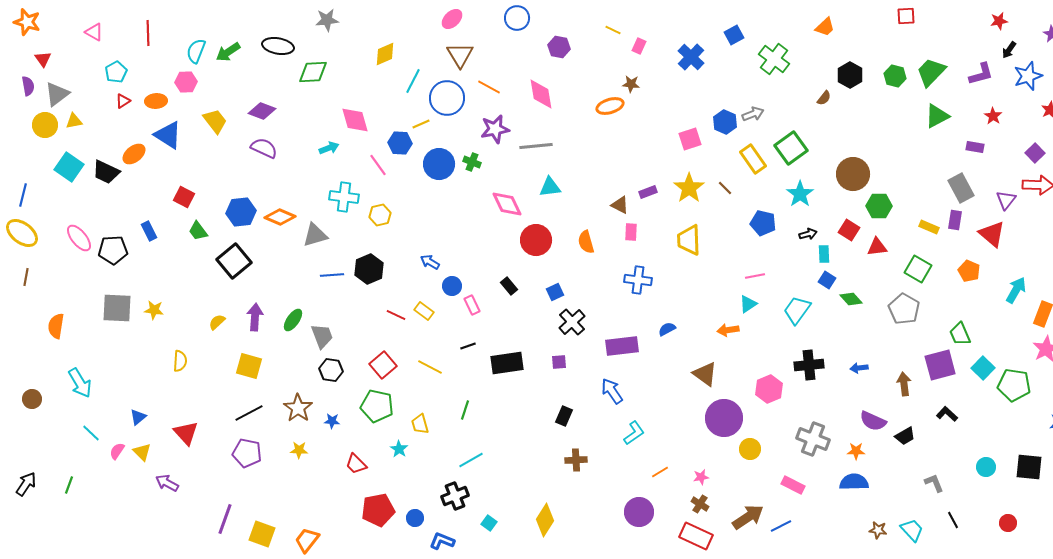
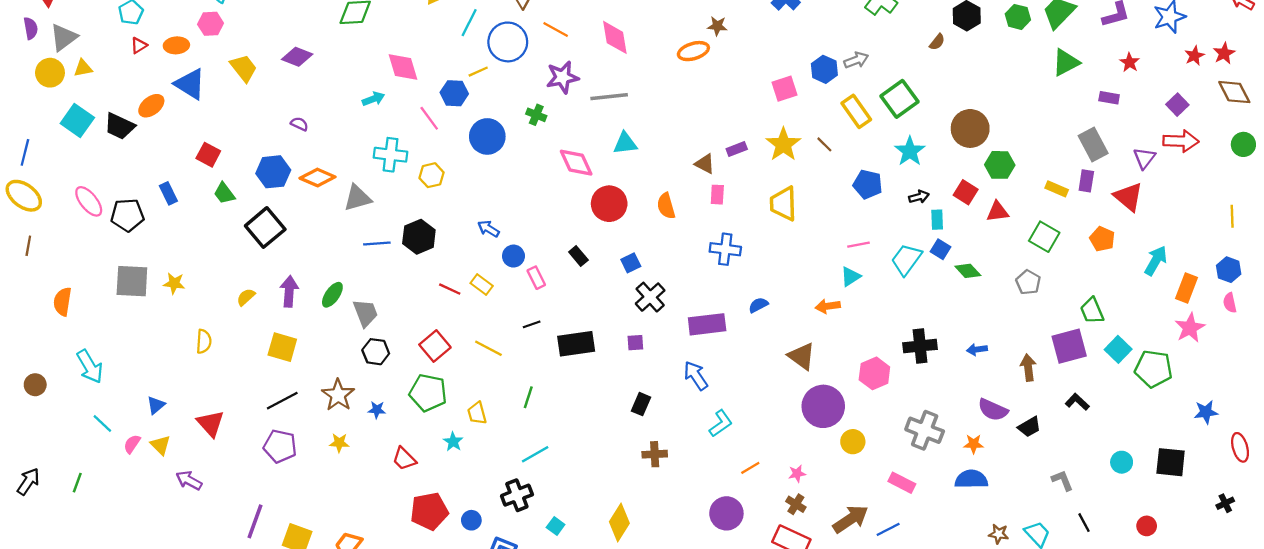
purple semicircle: (264, 148) -> (299, 124), moved, size x0.6
blue circle: (439, 164) -> (487, 136), moved
gray pentagon: (904, 309) -> (1028, 282), size x0.7
cyan trapezoid: (797, 310) -> (906, 259), moved

